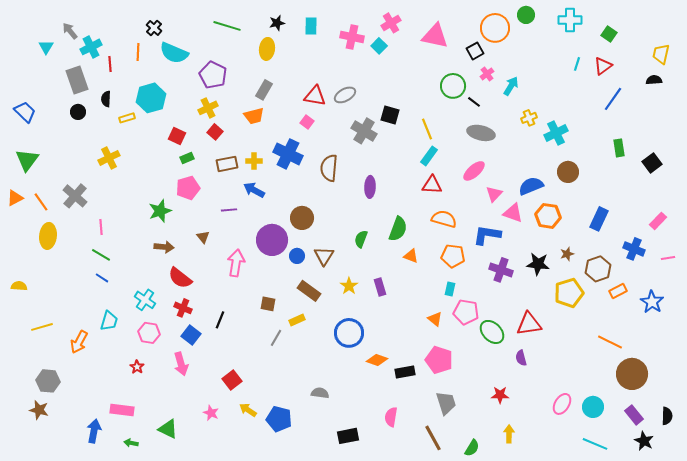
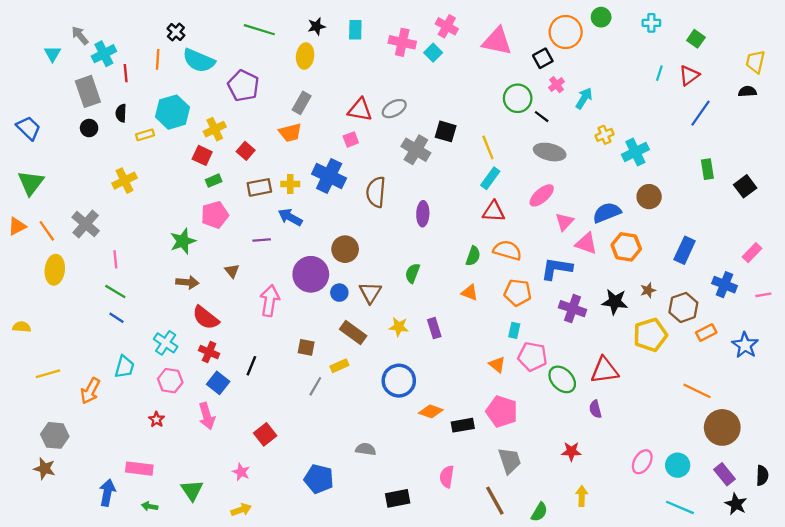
cyan cross: (570, 20) -> (651, 23), size x0.7
pink cross: (391, 23) -> (447, 26), turned -30
yellow cross: (208, 108) -> (215, 129), moved
pink square: (307, 122) -> (351, 139), turned 32
green semicircle: (398, 229) -> (473, 256), moved, size x0.7
yellow star: (349, 286) -> (399, 327), turned -30
yellow arrow: (248, 410) -> (241, 510), moved, turned 126
green triangle: (168, 429) -> (192, 490), turned 30

